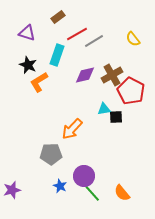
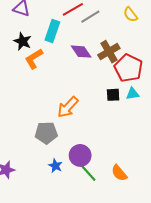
purple diamond: (85, 75) -> (81, 52), turned 70
cyan triangle: (104, 109) -> (133, 94), moved

